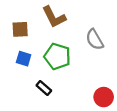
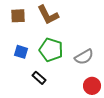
brown square: (20, 29) -> (18, 16), moved
gray semicircle: (95, 39) -> (84, 57), moved, turned -90

